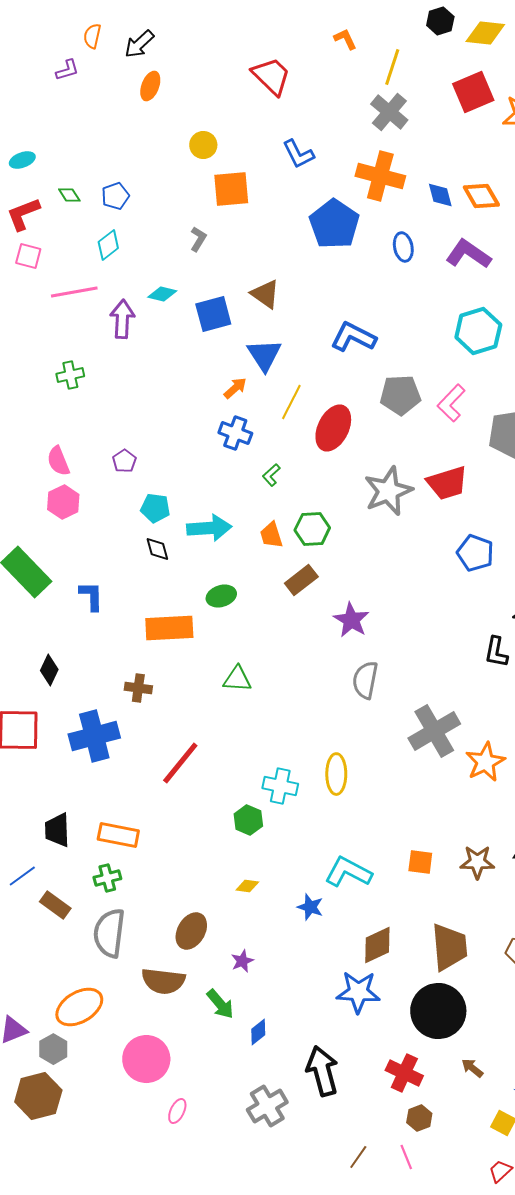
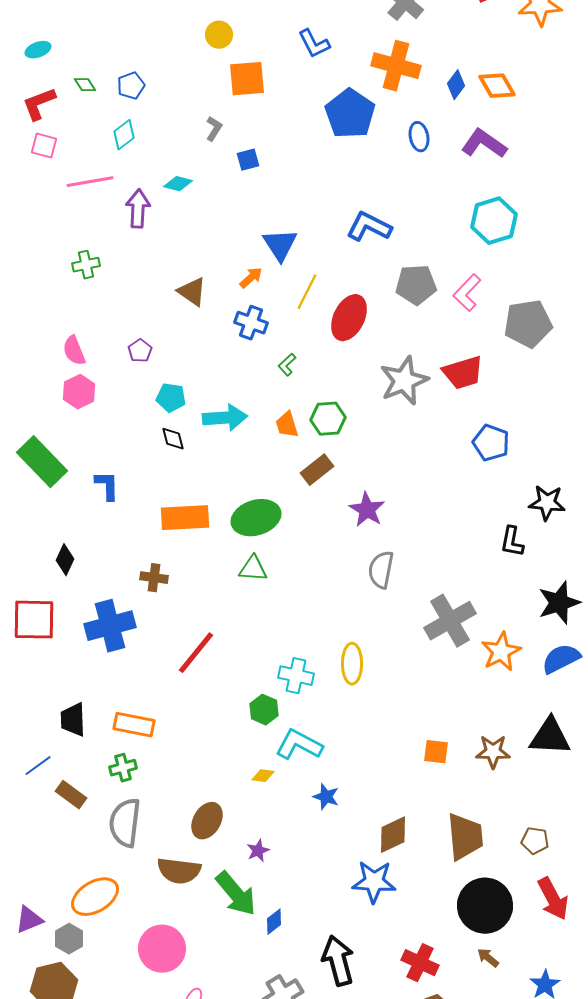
blue diamond: (440, 195) -> (456, 85), turned 52
brown triangle: (265, 294) -> (192, 292), moved
blue square: (213, 314) -> (248, 160), moved, size x0.6
green ellipse: (221, 596) -> (256, 518), moved, size x1.6
cyan L-shape: (348, 872) -> (299, 745), moved
green arrow: (220, 1004) -> (236, 894), size x1.5
black circle: (438, 1011) -> (485, 906), moved

